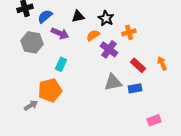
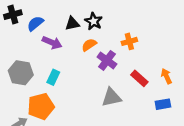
black star: (106, 18) -> (94, 21), moved
gray hexagon: (32, 42) -> (21, 73), moved
blue rectangle: (135, 88) -> (163, 104), moved

